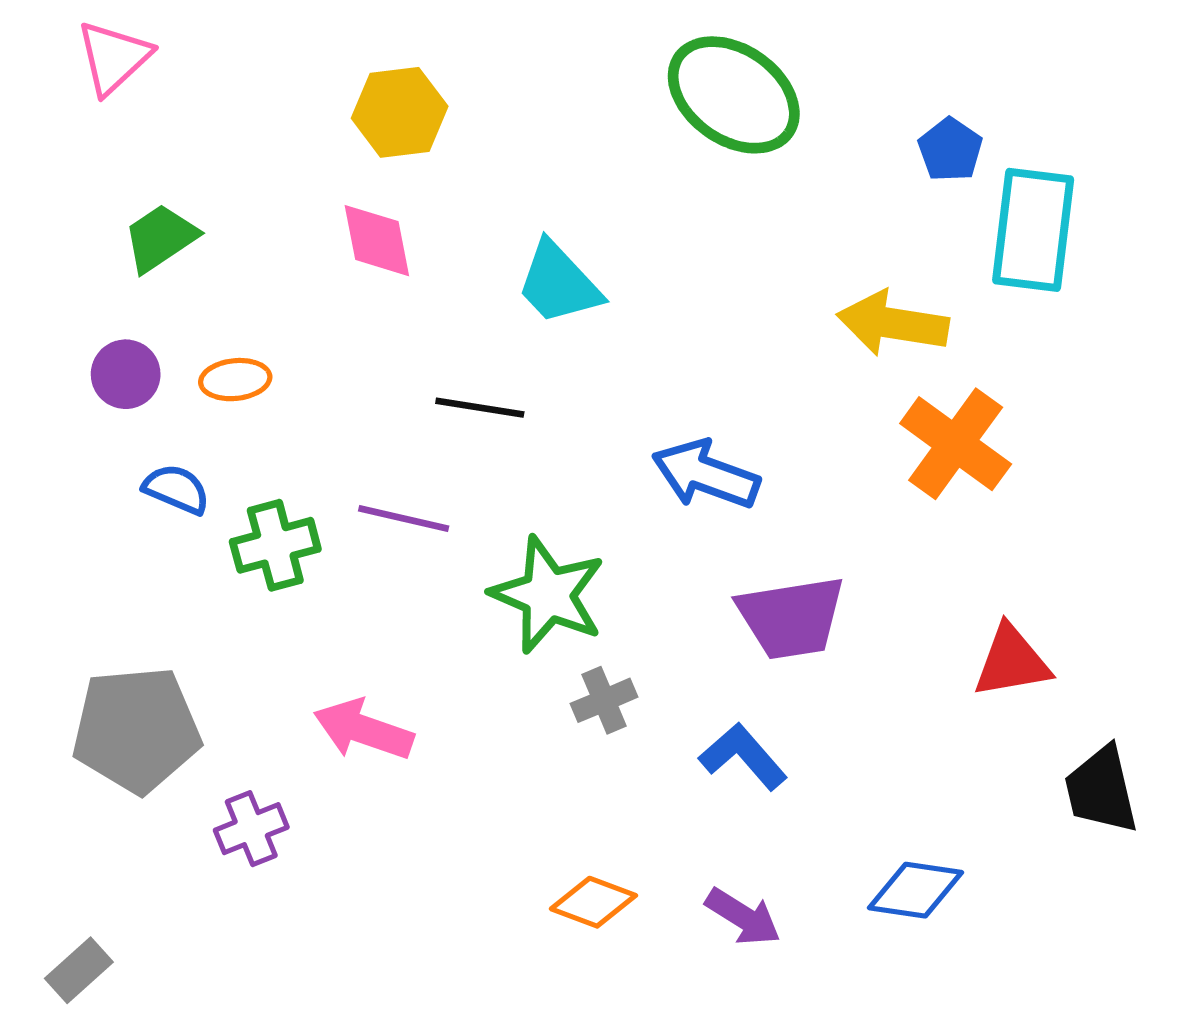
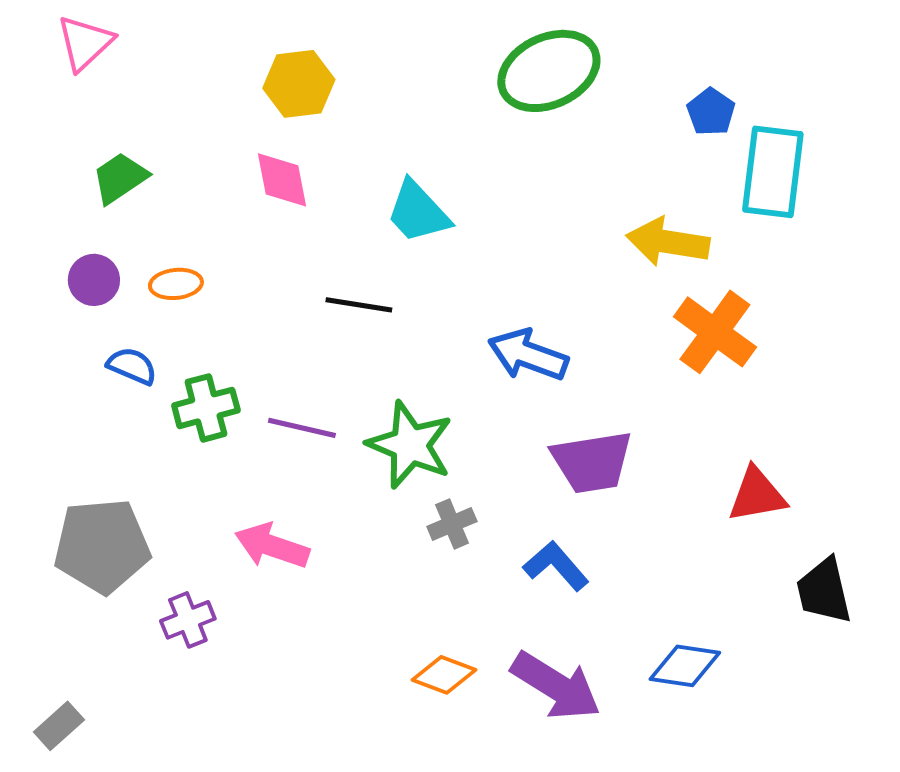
green ellipse: (734, 95) -> (549, 71), turned -60
purple line: (404, 519) -> (302, 428), moved
purple arrow: (743, 917) -> (556, 686), size x1.6

